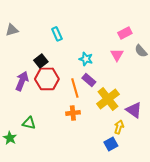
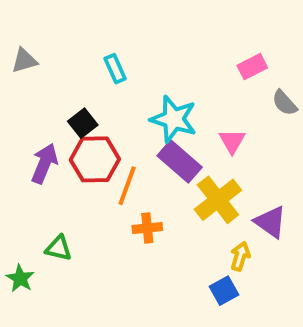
pink triangle: (117, 55) -> (232, 141), moved
cyan star: (86, 59) -> (174, 119), size x1.6
purple rectangle: (89, 80) -> (180, 161), size x1.5
orange line: (75, 88) -> (127, 186), moved, turned 36

